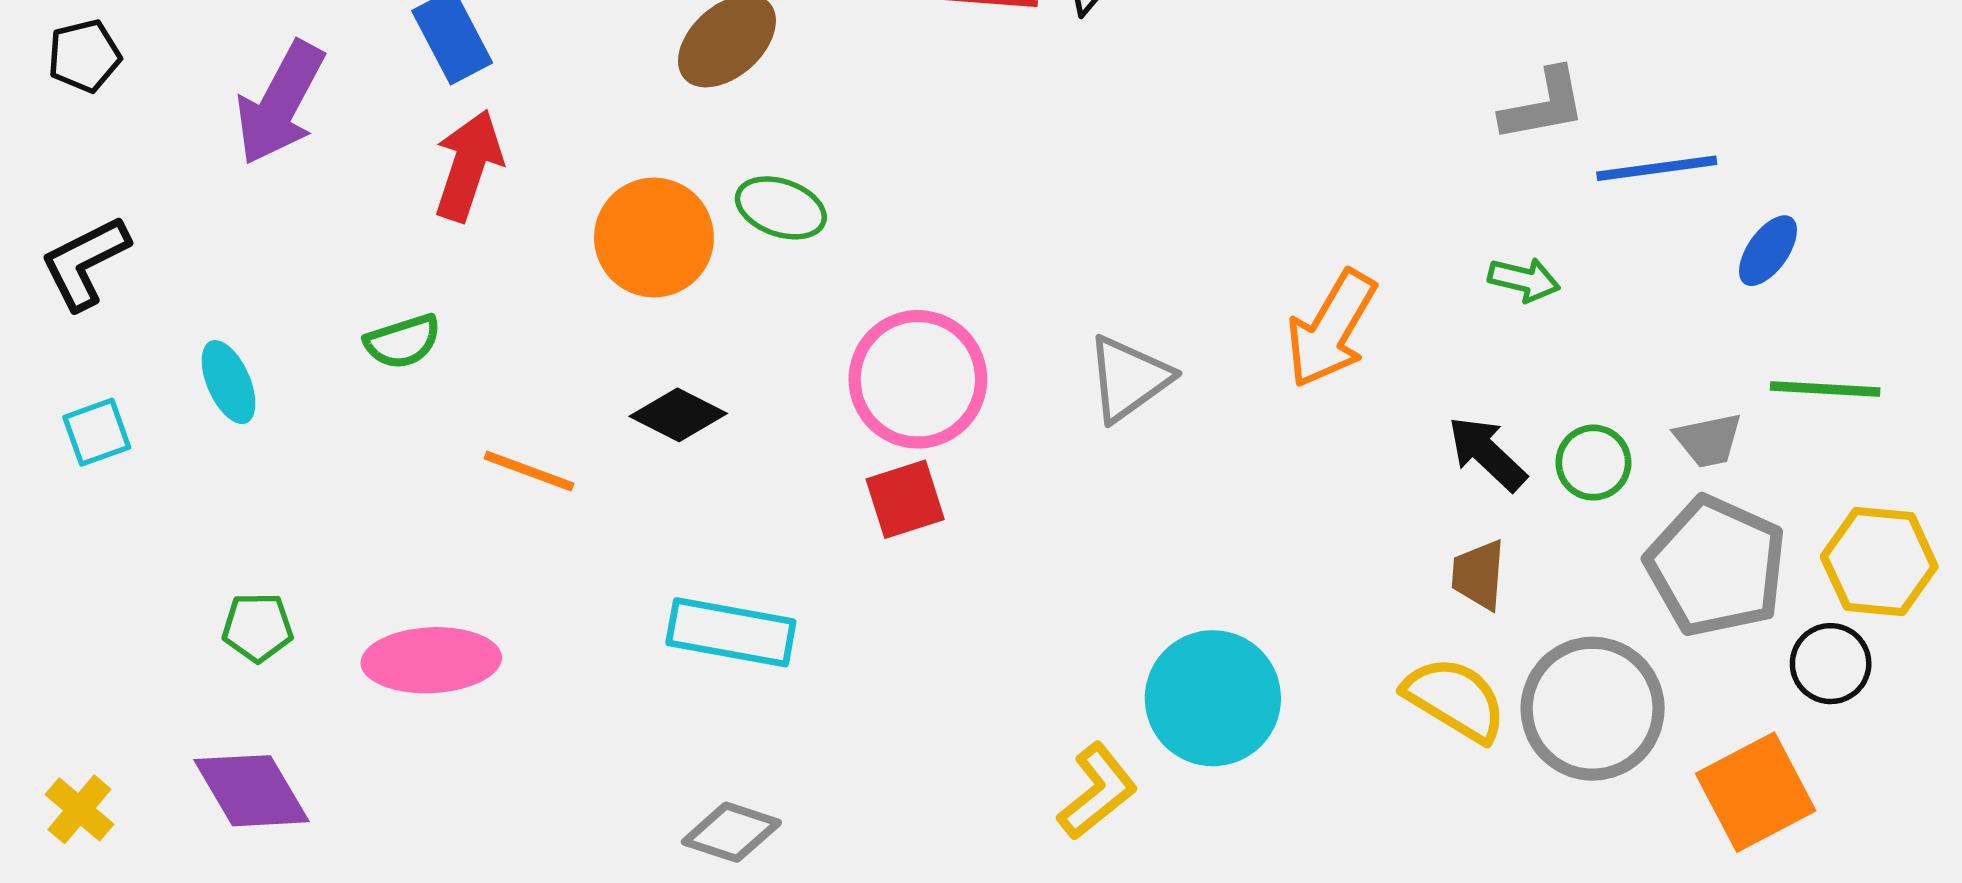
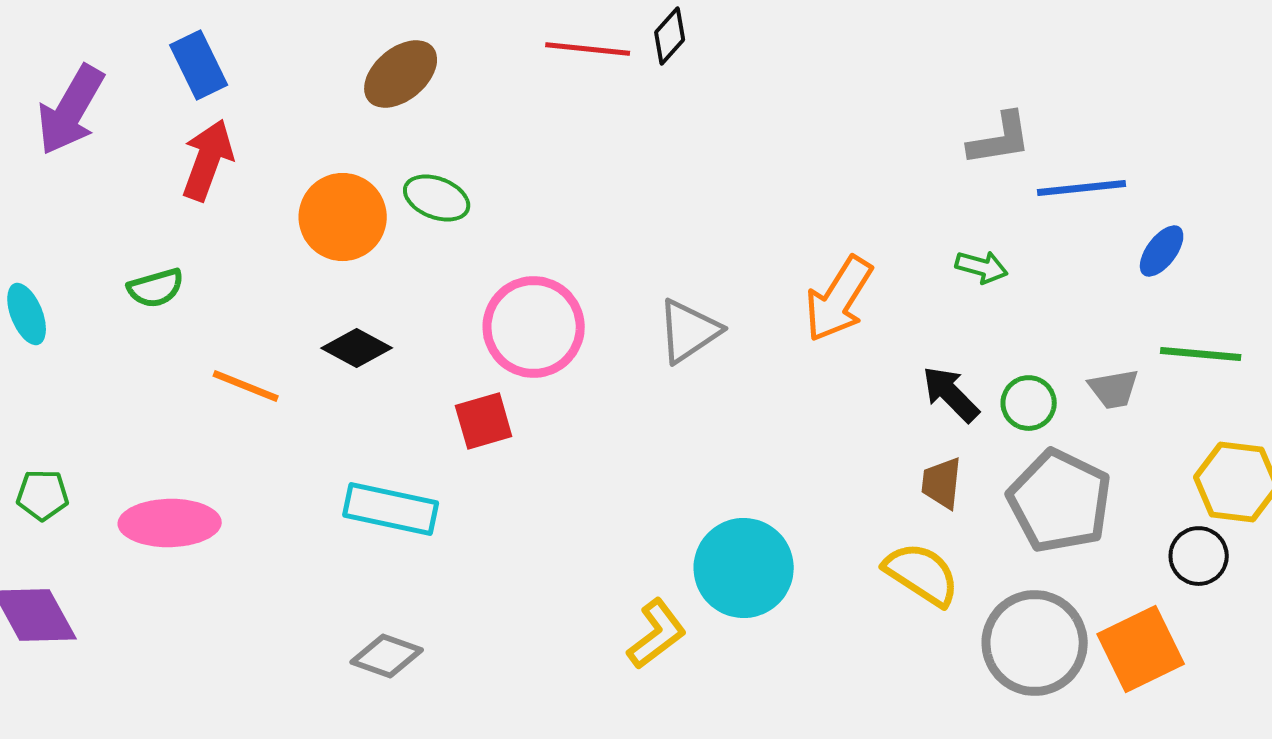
red square: (905, 499) -> (484, 421), moved
gray pentagon: (1716, 566) -> (1060, 501), moved
gray circle: (1593, 709) -> (1035, 643), moved

